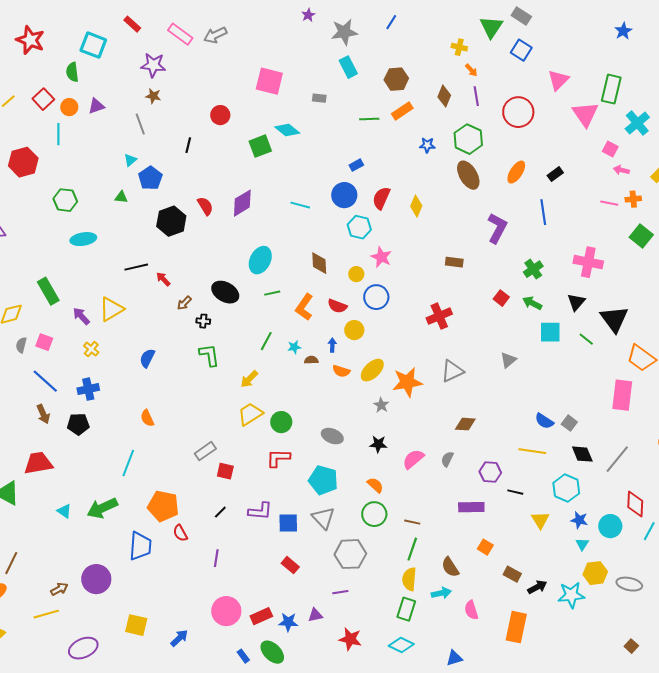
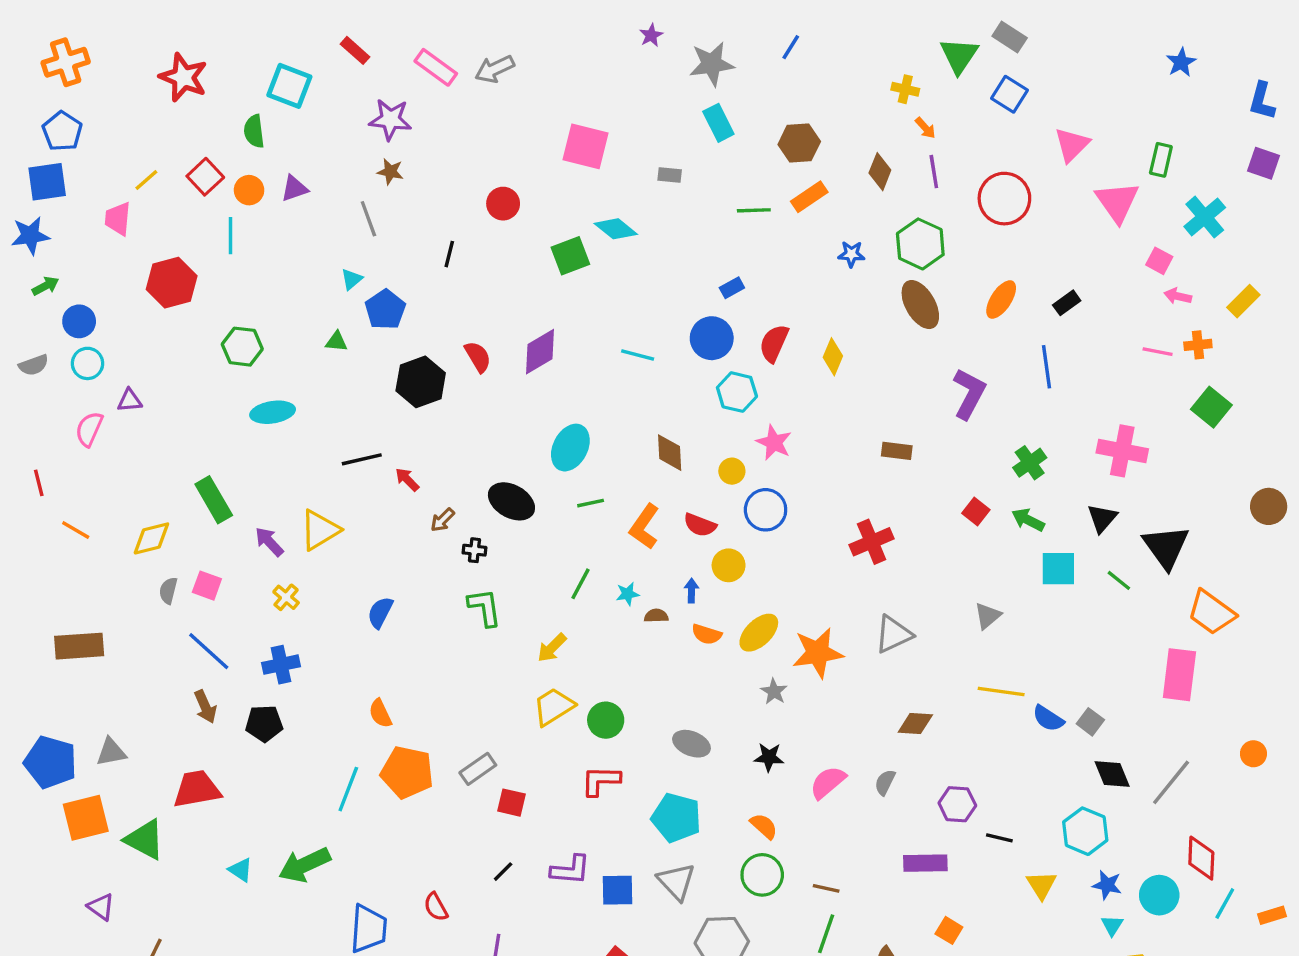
green rectangle: (611, 89) -> (1161, 160), size x0.7
yellow line: (532, 451) -> (1001, 692), moved
orange pentagon: (163, 506) -> (407, 772), moved

